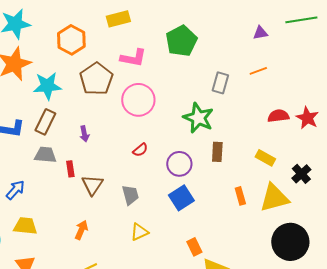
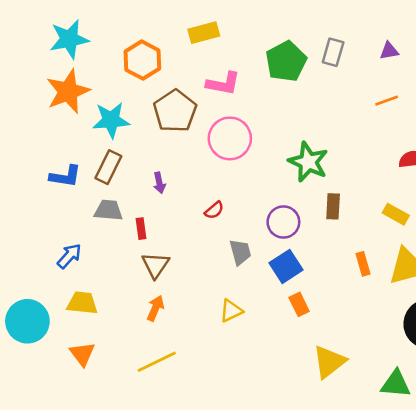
gray rectangle: (220, 83) -> (333, 52), moved
red semicircle: (140, 150) -> (214, 210), moved
brown triangle: (92, 185) -> (155, 265), moved
gray trapezoid: (130, 195) -> (240, 252), moved
orange rectangle: (194, 247) -> (299, 304), moved

